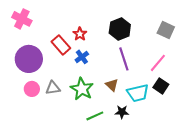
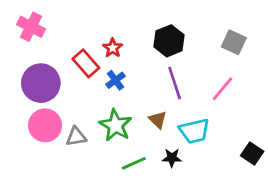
black square: (161, 86) -> (252, 154), moved
gray triangle: (53, 88) -> (76, 137), moved
pink circle: (32, 89) -> (45, 125), size x1.5

